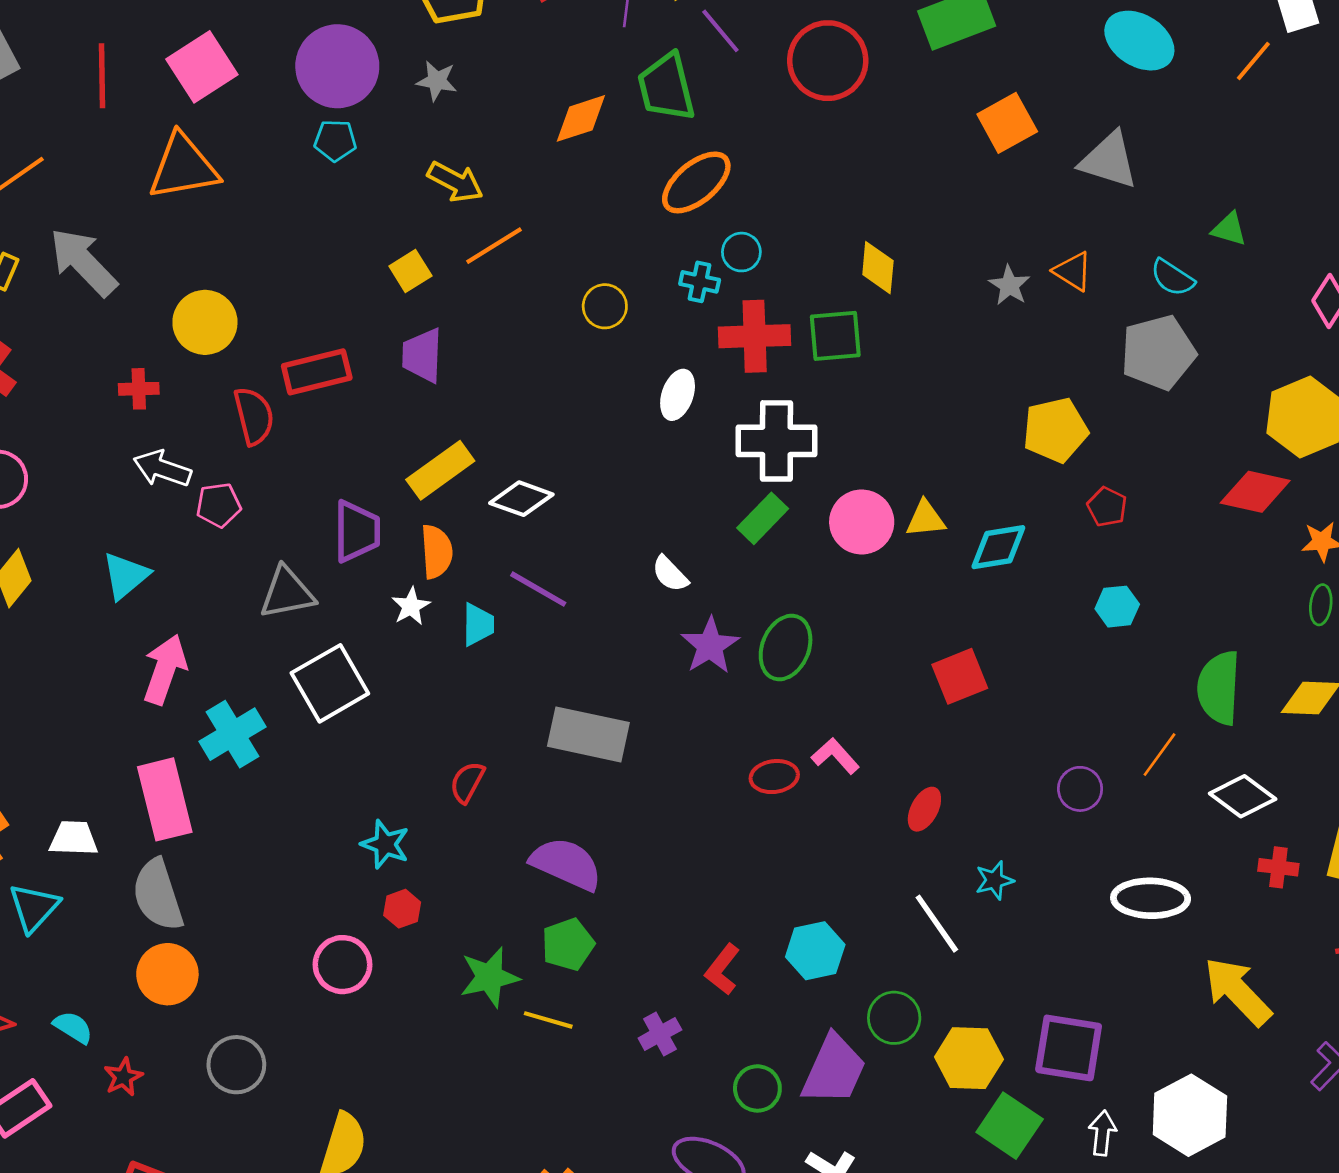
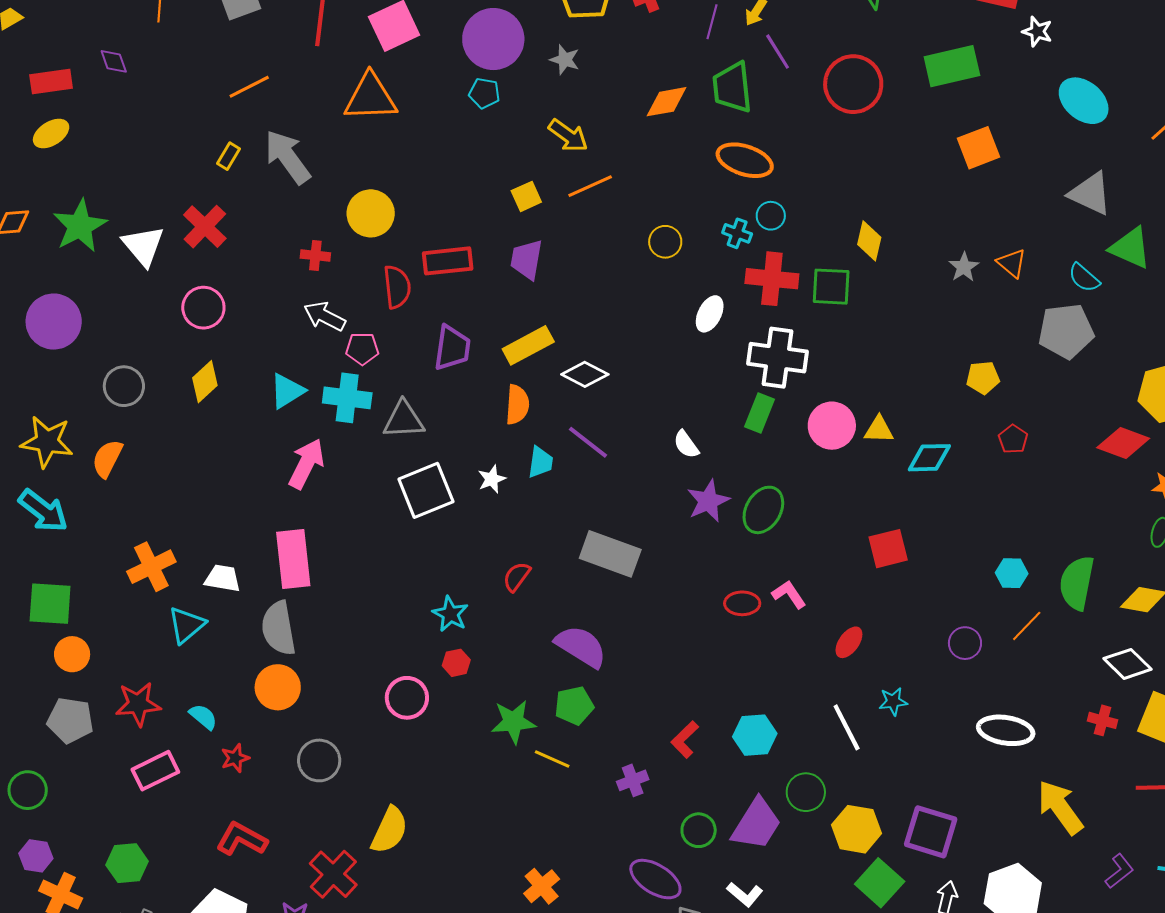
gray triangle: (1109, 160) -> (1090, 194), moved
orange ellipse: (696, 182) -> (745, 160), turned 50
green triangle: (1229, 229) -> (1130, 248), size x1.6
yellow pentagon: (1055, 430) -> (983, 378), size x0.7
green rectangle: (763, 518) -> (760, 413), turned -30
purple trapezoid: (357, 531) -> (452, 348), moved
white star: (411, 606) -> (492, 479), moved
cyan hexagon: (1117, 607) -> (1012, 573), moved
cyan cross: (232, 734) -> (347, 398), moved, turned 30
white diamond: (1243, 796) -> (1127, 664), moved

